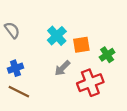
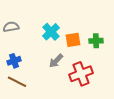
gray semicircle: (12, 30) -> (11, 27), turned -63
green cross: (107, 55) -> (96, 41), moved, turned 32

